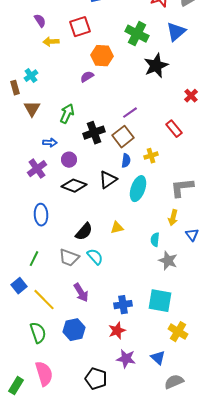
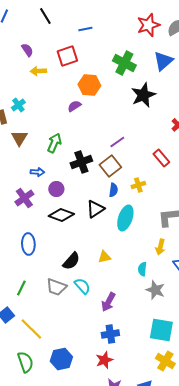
purple arrow: (81, 293) -> (108, 302), moved, turned 60
cyan square: (160, 301) -> (161, 330), moved

